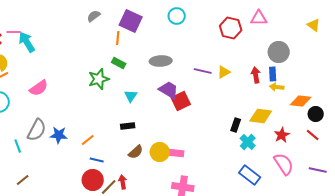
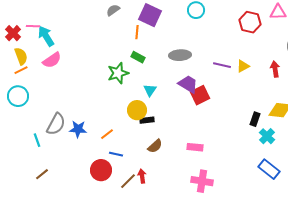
pink semicircle: (39, 88) -> (52, 60), moved
yellow circle: (160, 152) -> (137, 110), moved
red circle: (93, 180) -> (101, 170), moved

